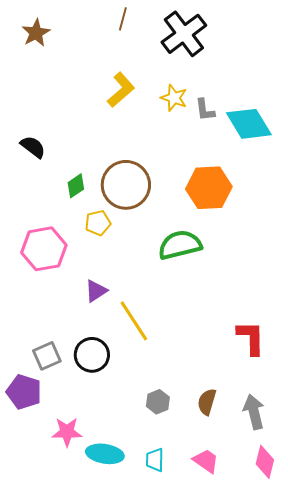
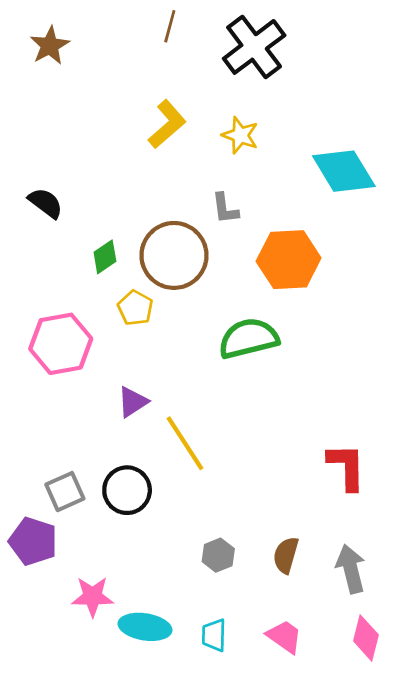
gray L-shape: (205, 110) -> (225, 208), moved
yellow pentagon: (98, 223) -> (135, 308), turned -30

